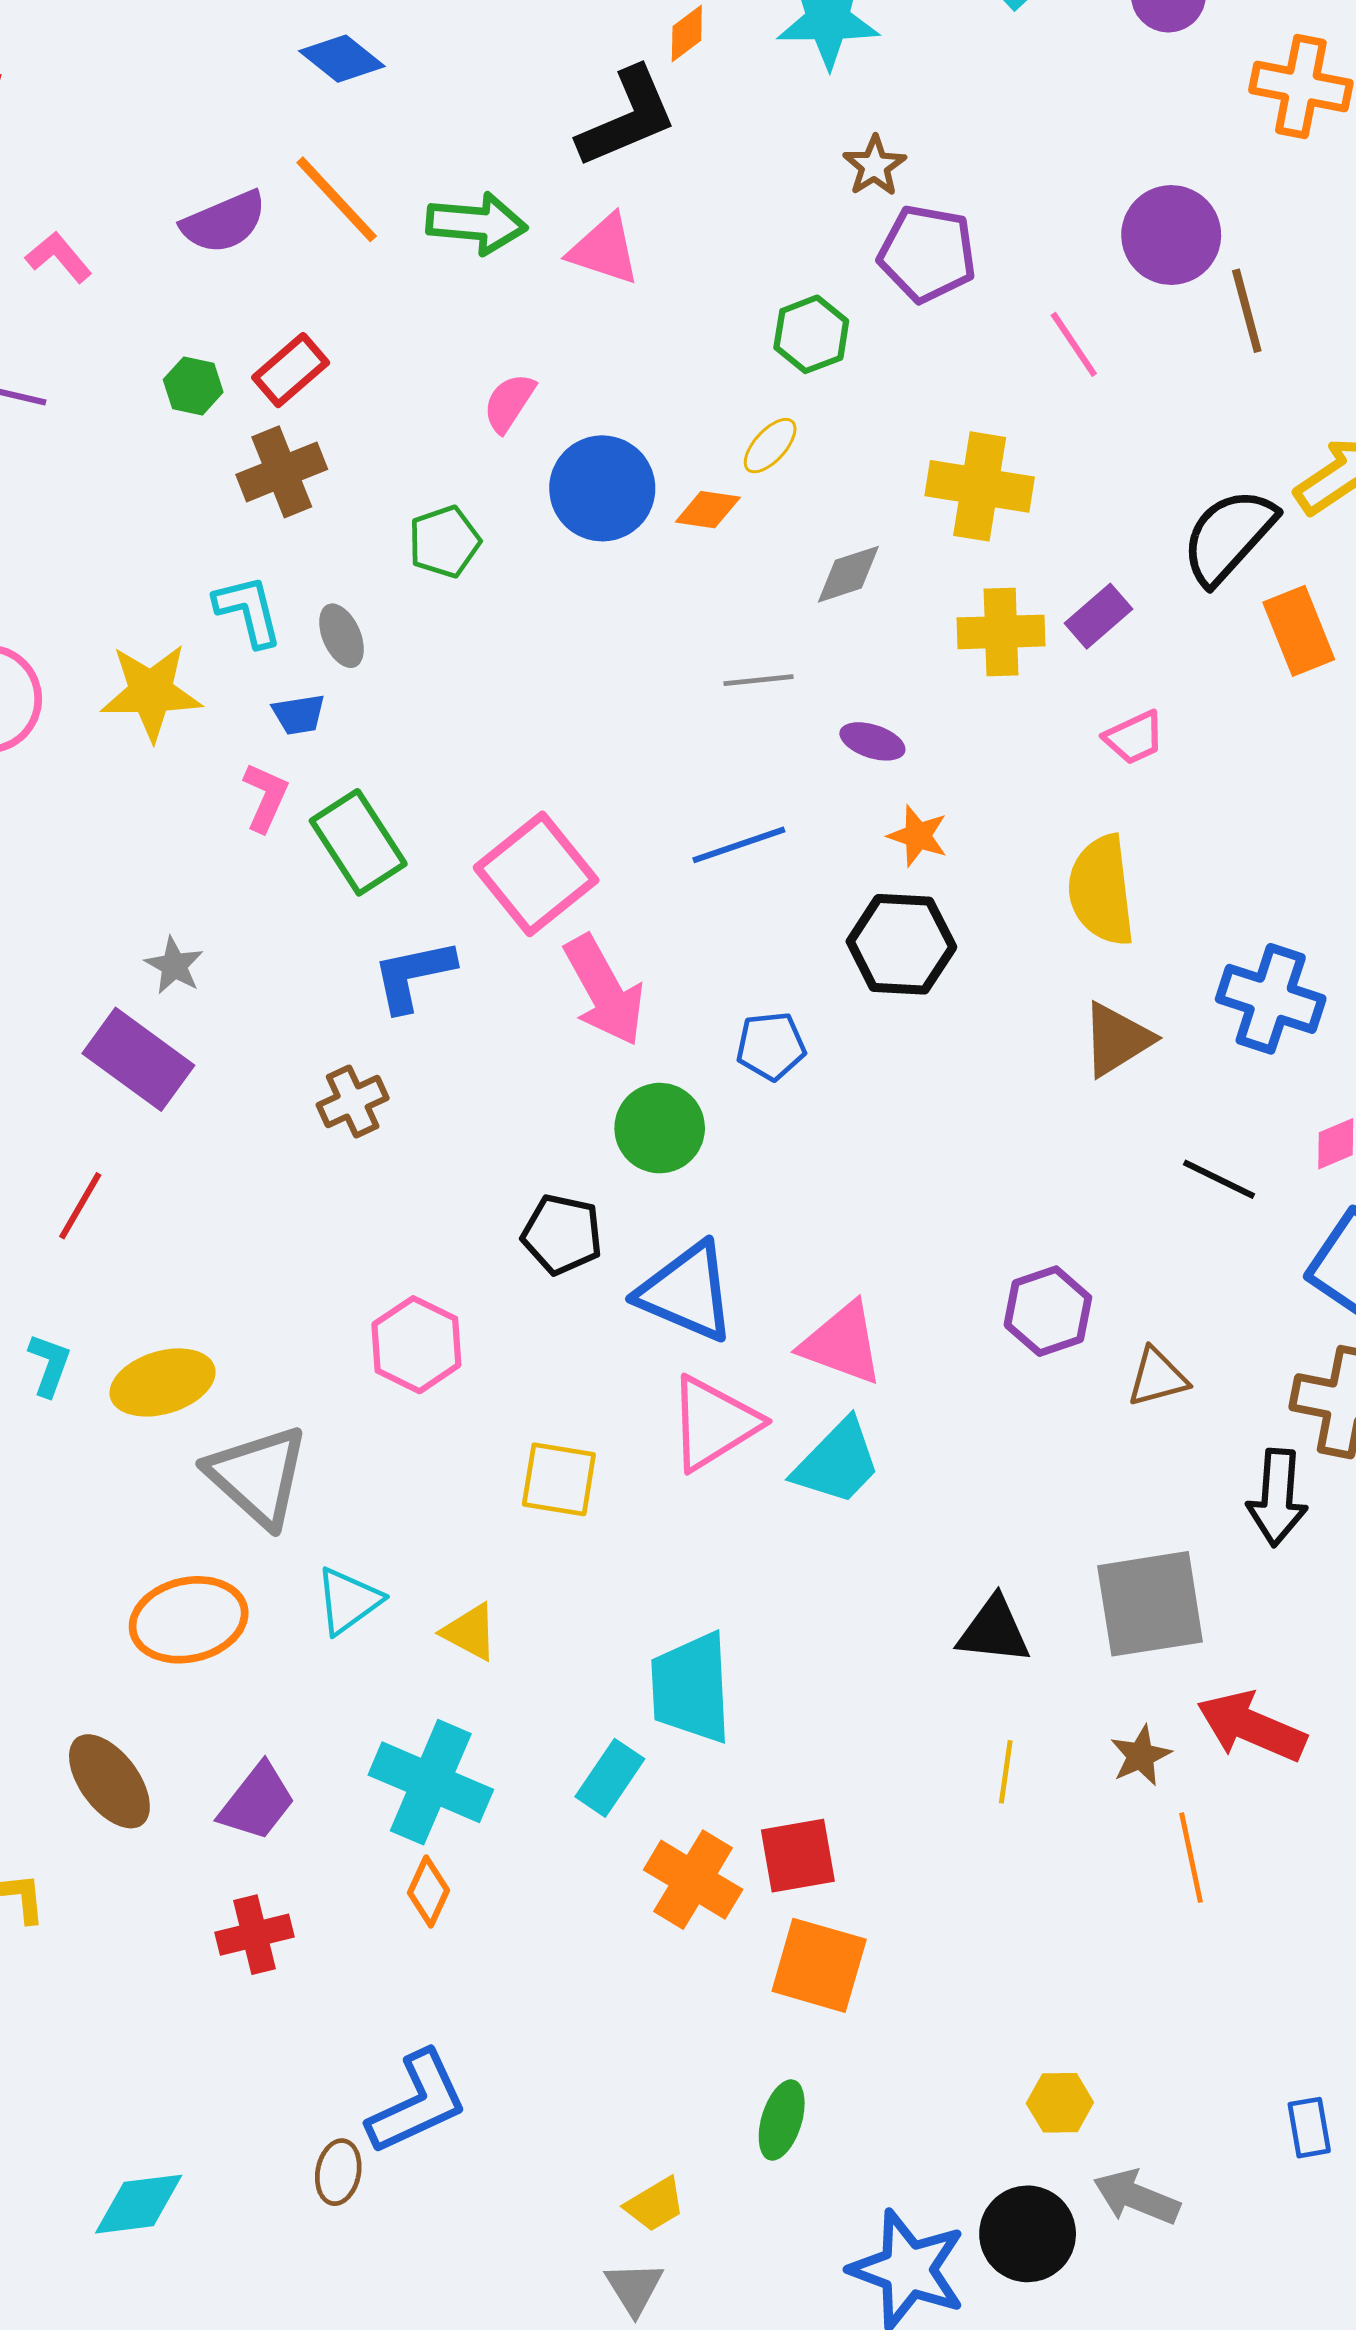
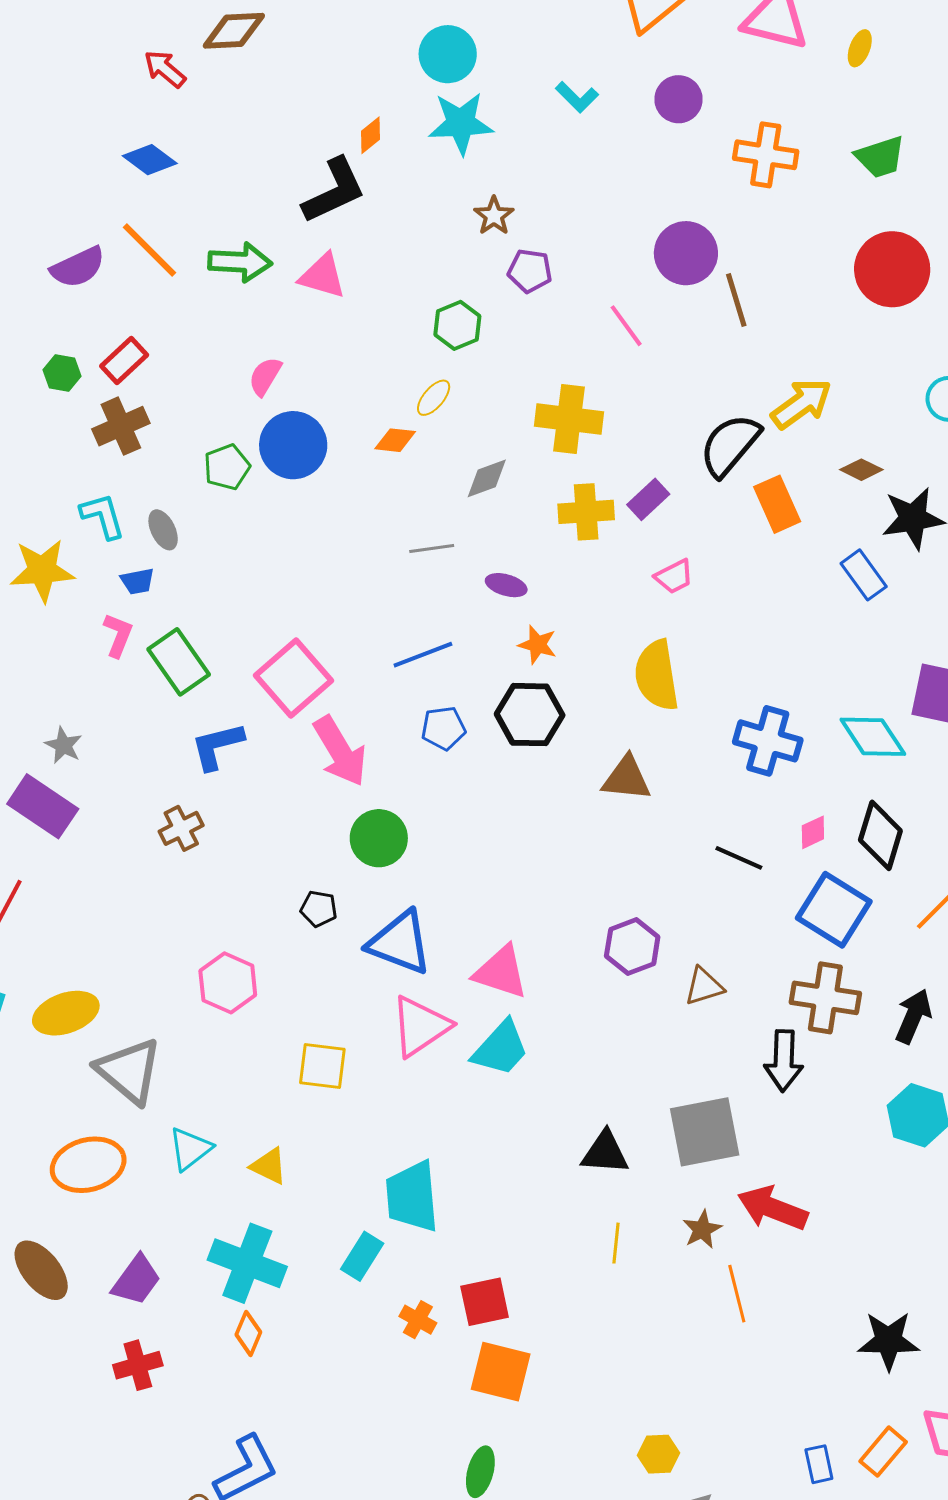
purple pentagon: (927, 254) -> (530, 271), size x0.7
blue circle: (602, 488) -> (293, 445), moved
brown triangle: (1117, 1039) -> (626, 778), moved, turned 40
blue pentagon: (771, 1046) -> (443, 728), moved
black pentagon: (562, 1234) -> (319, 909), size x0.7
orange cross: (693, 1880) -> (418, 1320), size x0.6

